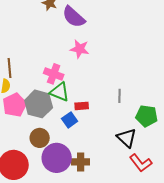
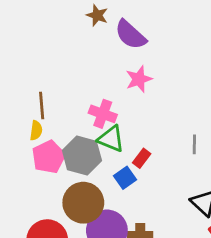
pink star: (80, 49) -> (139, 79), turned -30
red rectangle: (82, 106) -> (142, 158), turned -48
brown circle: (40, 138) -> (83, 203), size x1.5

